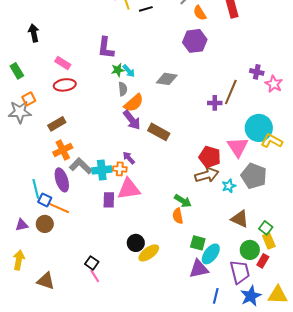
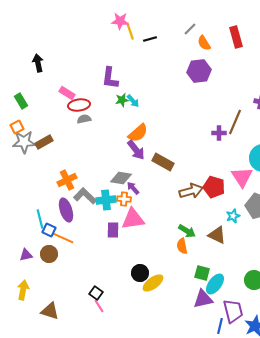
gray diamond: (167, 79) -> (121, 178), moved
red ellipse: (65, 85) -> (79, 105), moved
gray semicircle: (123, 89) -> (84, 119), moved, turned -96
orange square: (29, 99) -> (17, 127), moved
brown rectangle: (57, 124) -> (44, 142), moved
brown arrow: (207, 175) -> (191, 191), moved
brown triangle: (240, 219) -> (217, 235), moved
purple trapezoid: (240, 272) -> (233, 311), moved

